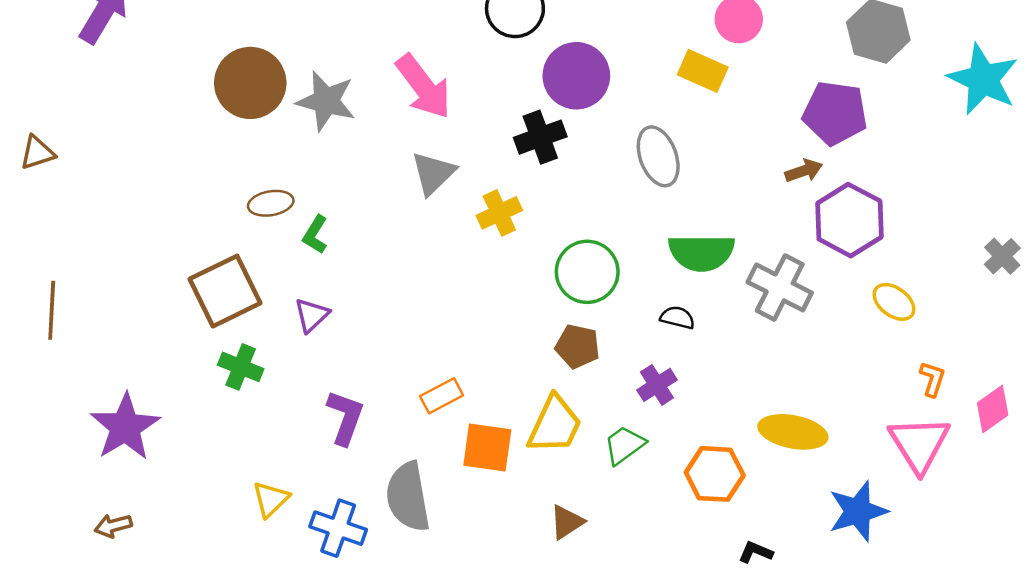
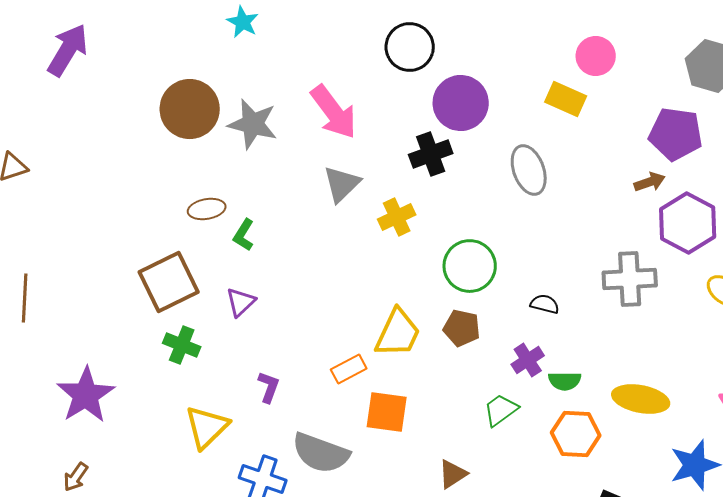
green semicircle: (701, 253) -> (565, 381), moved, size x0.6
gray cross: (780, 287) -> (630, 279), turned -30
purple L-shape: (345, 417) -> (269, 387), size x0.7
yellow trapezoid: (555, 425) -> (398, 333), moved
gray semicircle: (408, 497) -> (321, 453), turned -60
yellow triangle: (271, 499) -> (207, 427), moved, size x1.4
brown arrow: (113, 526) -> (76, 477), turned -40

